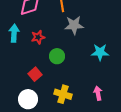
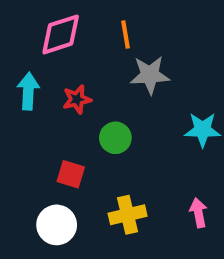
red square: (35, 74) -> (71, 174), turned -32
yellow cross: (63, 94) -> (128, 215), turned -30

